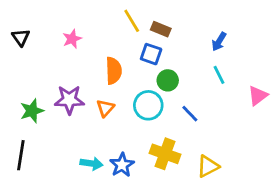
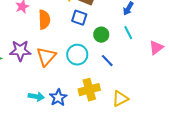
orange semicircle: (114, 71) -> (44, 20), moved
green circle: (168, 80) -> (101, 35), moved
orange triangle: (105, 108) -> (46, 57), size x1.5
yellow cross: (165, 154) -> (89, 90), turned -35

